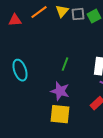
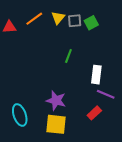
green line: (65, 64) -> (68, 56), moved
cyan ellipse: (20, 70) -> (20, 115), moved

